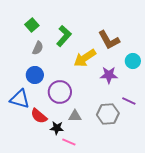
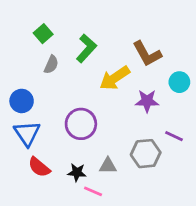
blue circle: (35, 75) -> (22, 101), moved
blue triangle: (20, 99) -> (27, 133), turned 40
red semicircle: (39, 116) -> (39, 167), moved
gray triangle: (75, 116) -> (108, 166), moved

